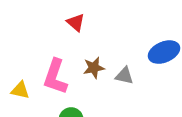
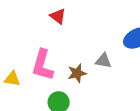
brown star: (94, 68) -> (77, 73), moved

